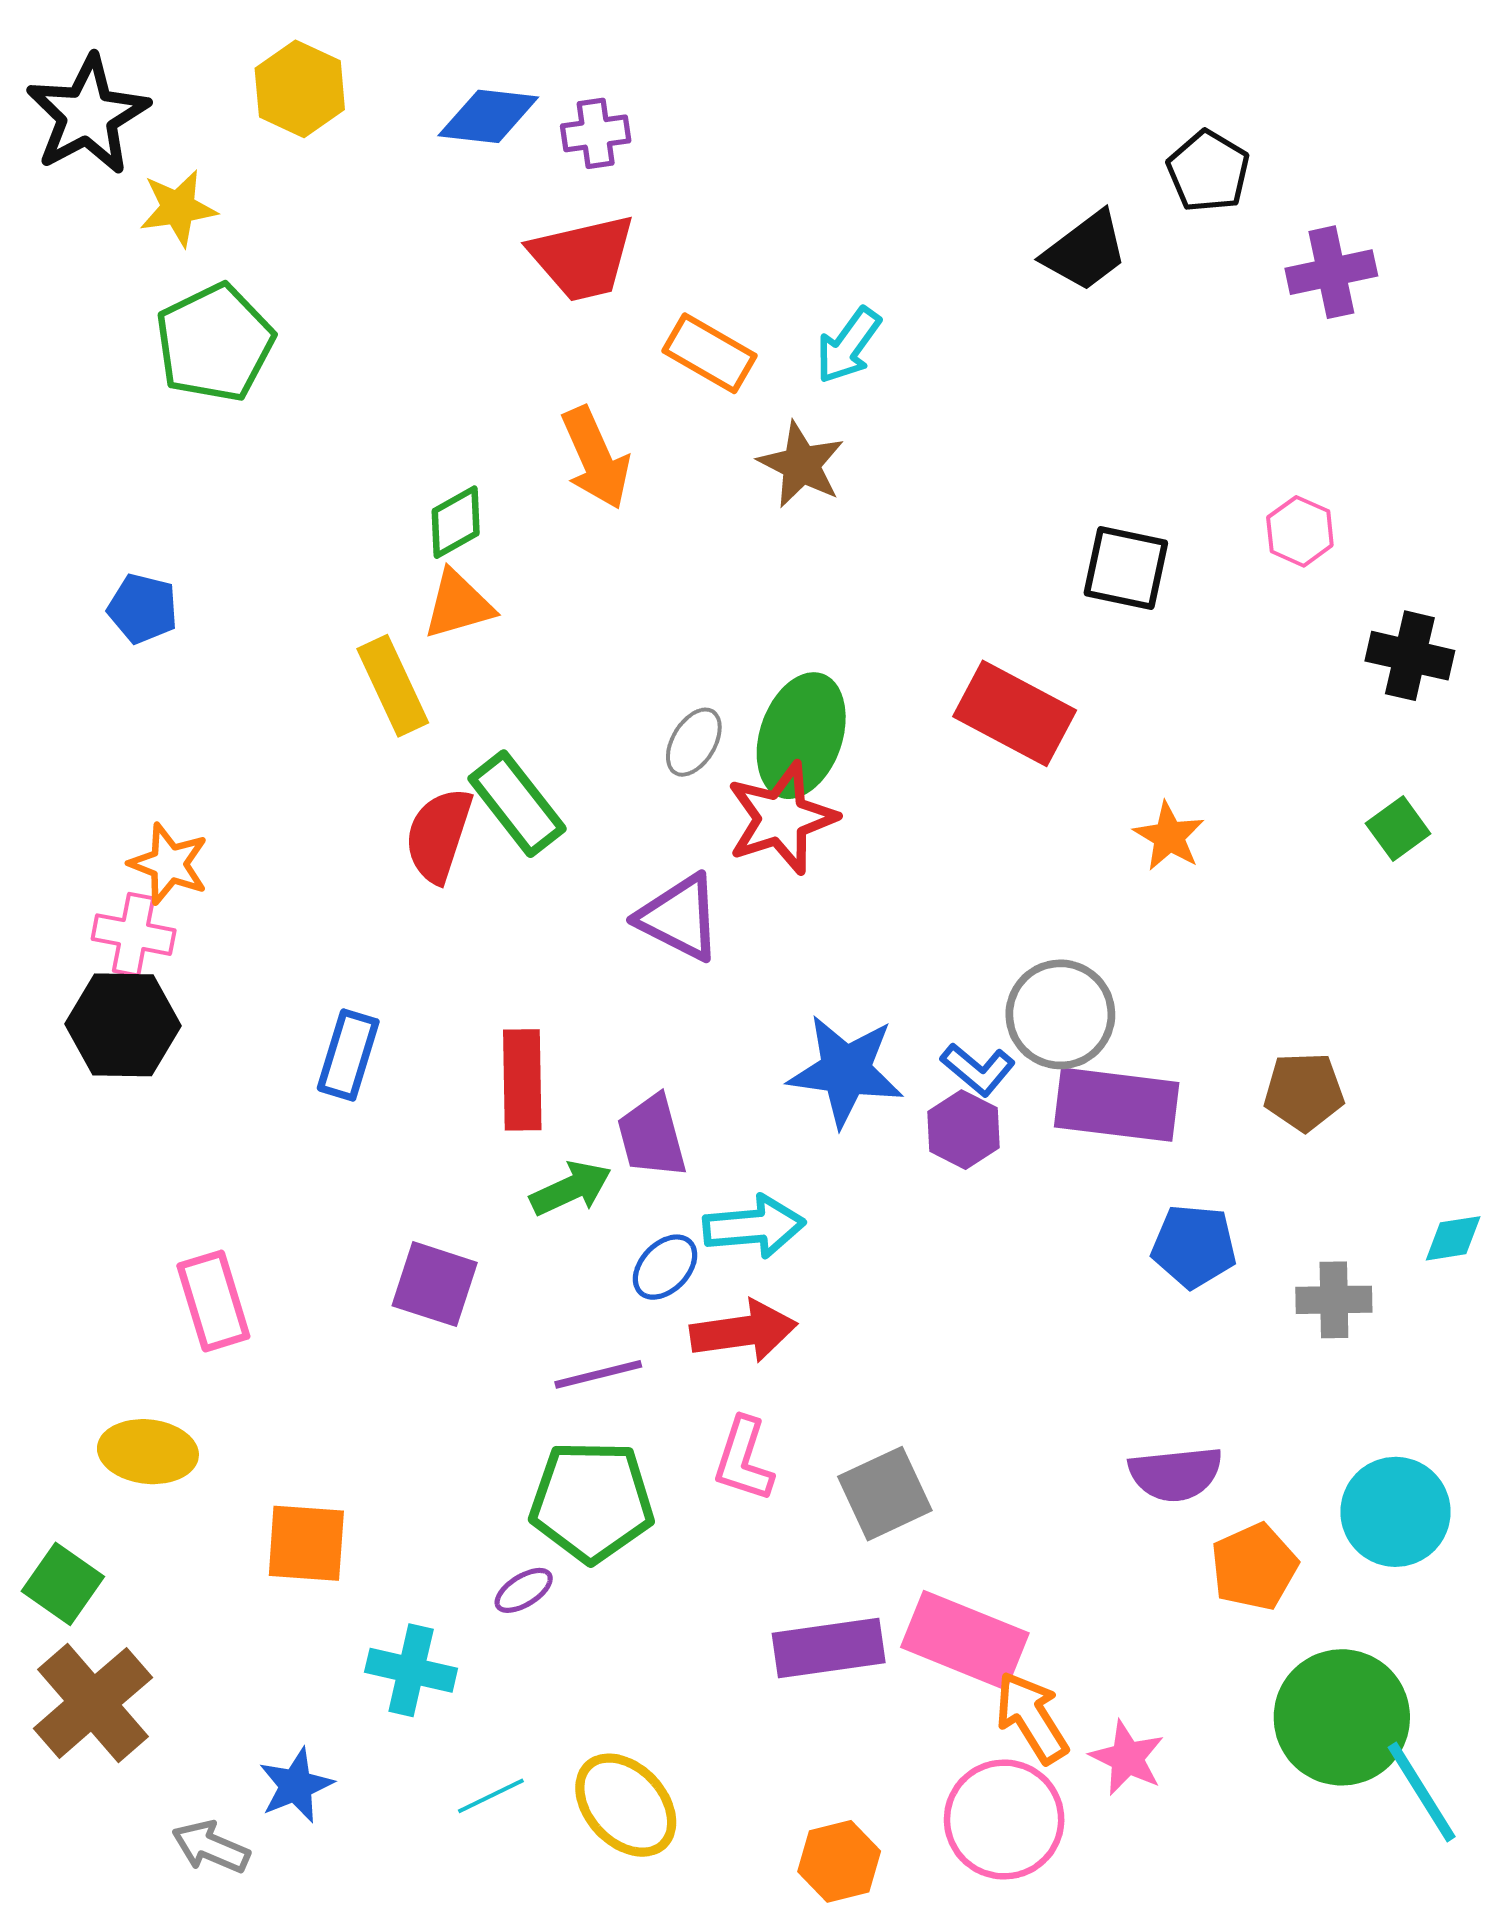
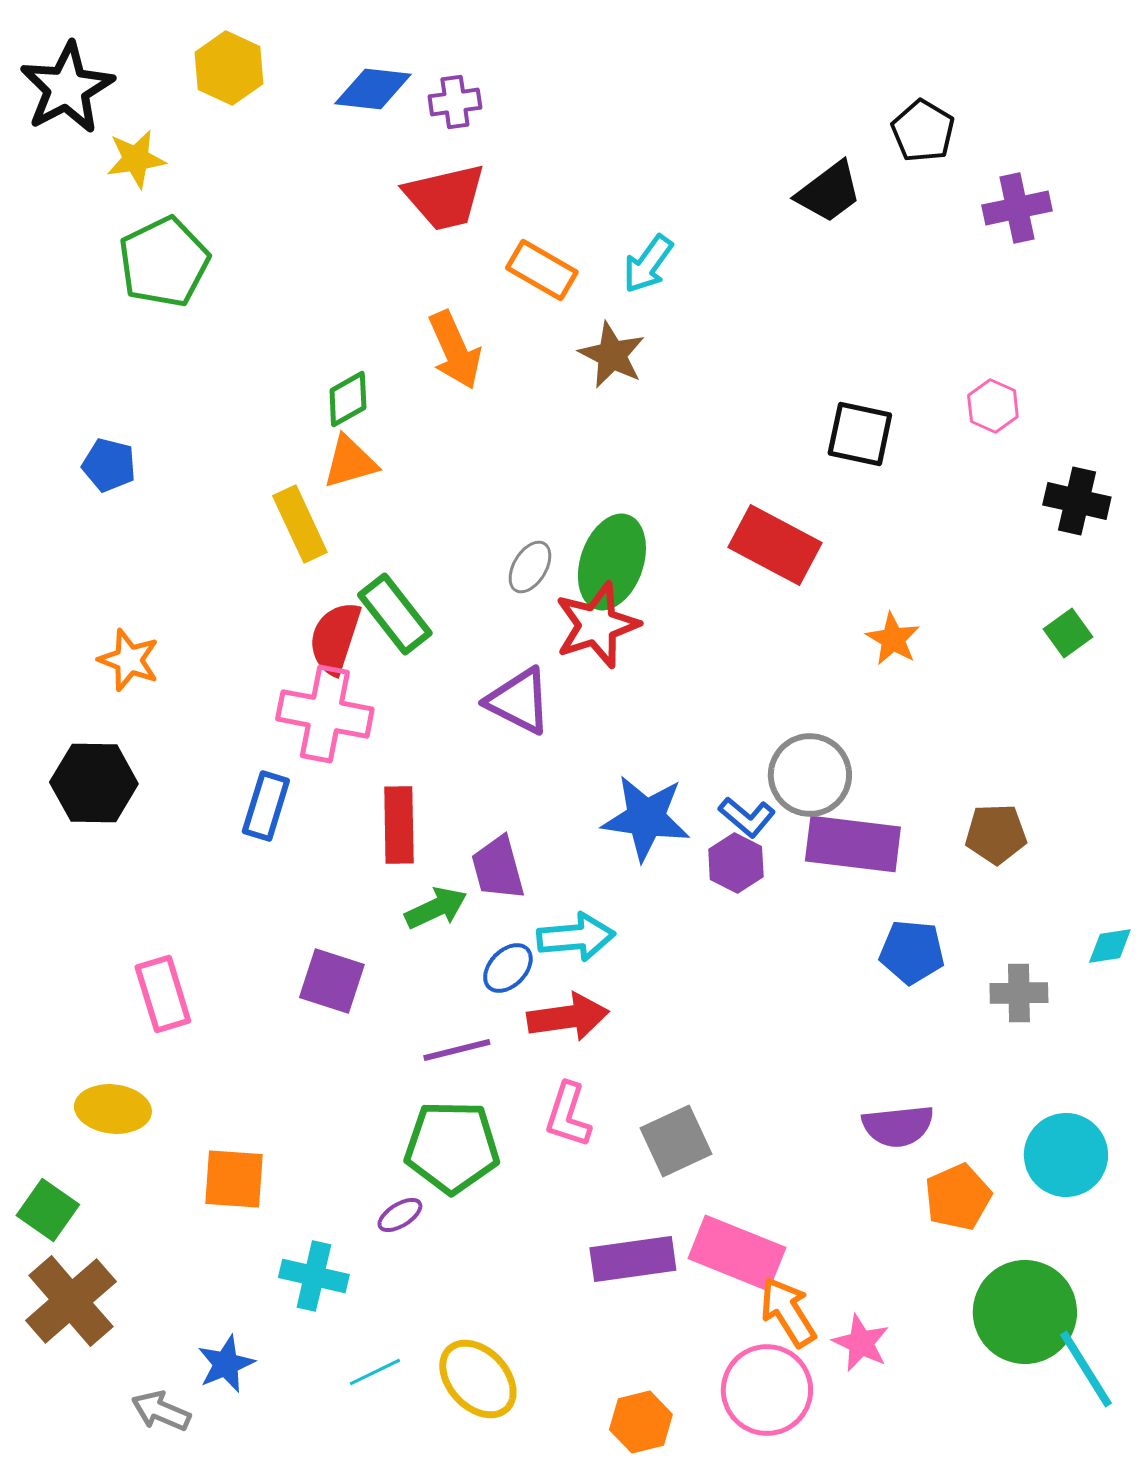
pink cross: (134, 935) -> (325, 714), moved, size x1.5

